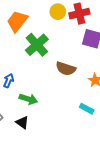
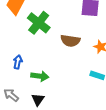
black triangle: (22, 122) -> (38, 100), turned 40

